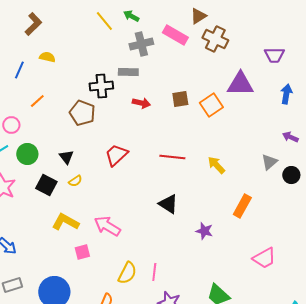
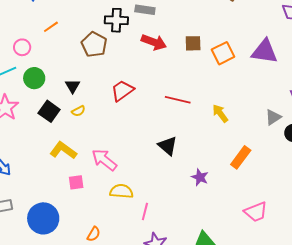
purple triangle: (240, 84) -> (265, 52), moved
red arrow: (141, 103) -> (154, 42), size x1.4
yellow semicircle: (127, 273) -> (121, 191), moved, turned -120

